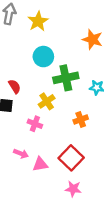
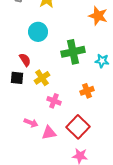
cyan circle: (43, 57) -> (38, 32), moved
yellow cross: (47, 101) -> (42, 78), moved
pink cross: (35, 124) -> (54, 101), moved

